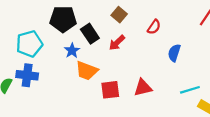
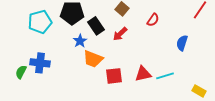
cyan pentagon: (29, 44) -> (40, 22), moved
blue semicircle: (174, 53) -> (182, 43), moved
cyan line: (190, 90) -> (165, 76), moved

